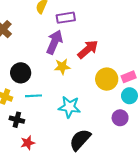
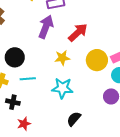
yellow star: (62, 67) -> (62, 58), moved
black semicircle: (80, 140) -> (74, 119), size x0.7

